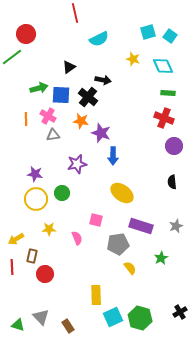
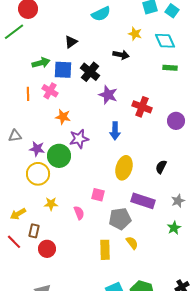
black arrow: (103, 80) -> (121, 55), moved
red cross: (164, 118) -> (142, 107), moved
orange star: (81, 121) -> (63, 117), moved
purple star: (101, 133) -> (108, 95), moved
gray triangle: (53, 135) -> (15, 136), moved
black semicircle: (172, 182) -> (161, 167), moved, turned 32
green circle: (62, 193) -> (59, 156), moved, size x1.5
yellow ellipse: (122, 193) -> (124, 168), turned 70
green star: (161, 258) -> (174, 228), moved
red line: (12, 267) -> (14, 242), turned -42
yellow rectangle: (96, 295) -> (105, 250), moved

